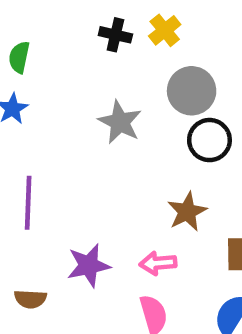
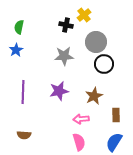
black cross: (115, 35) -> (66, 25), moved
gray star: (120, 122) -> (64, 56), turned -30
purple star: (89, 265) -> (59, 91), moved

